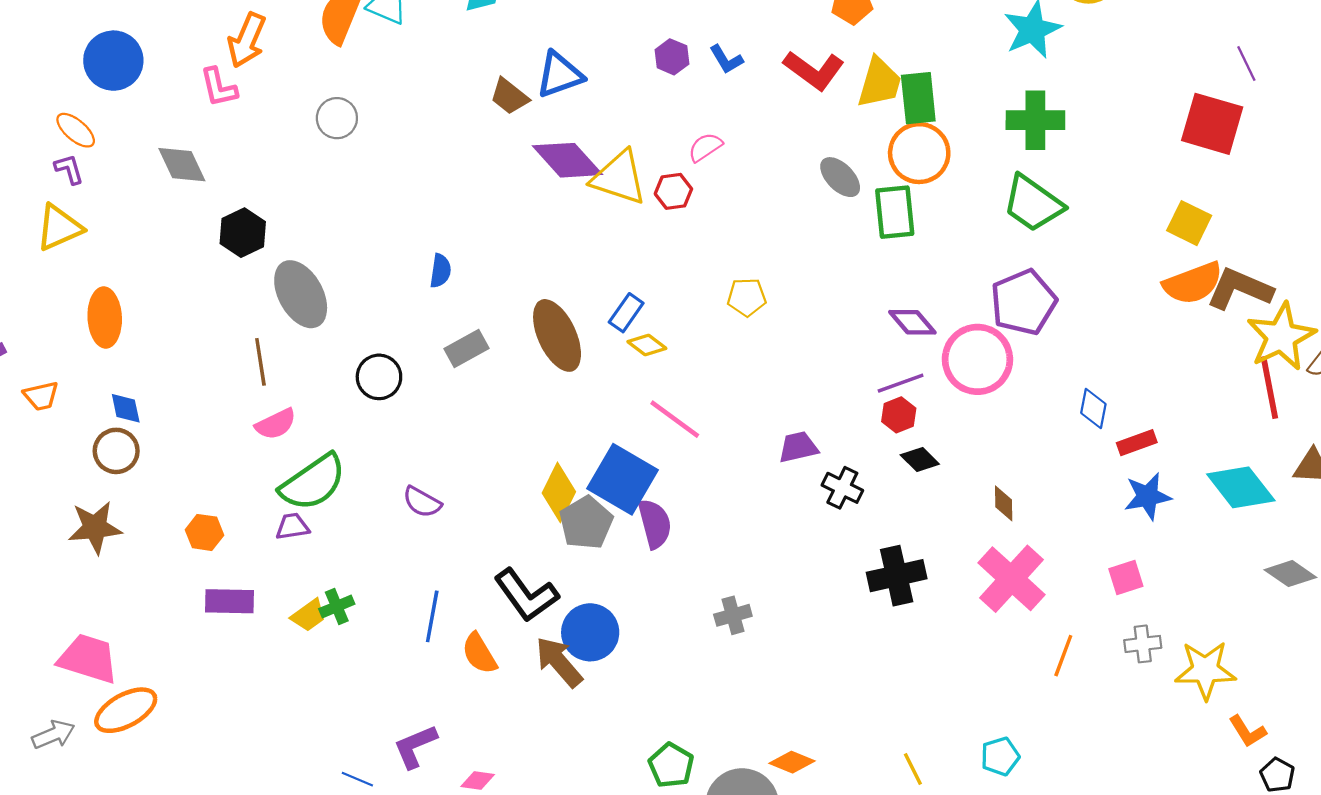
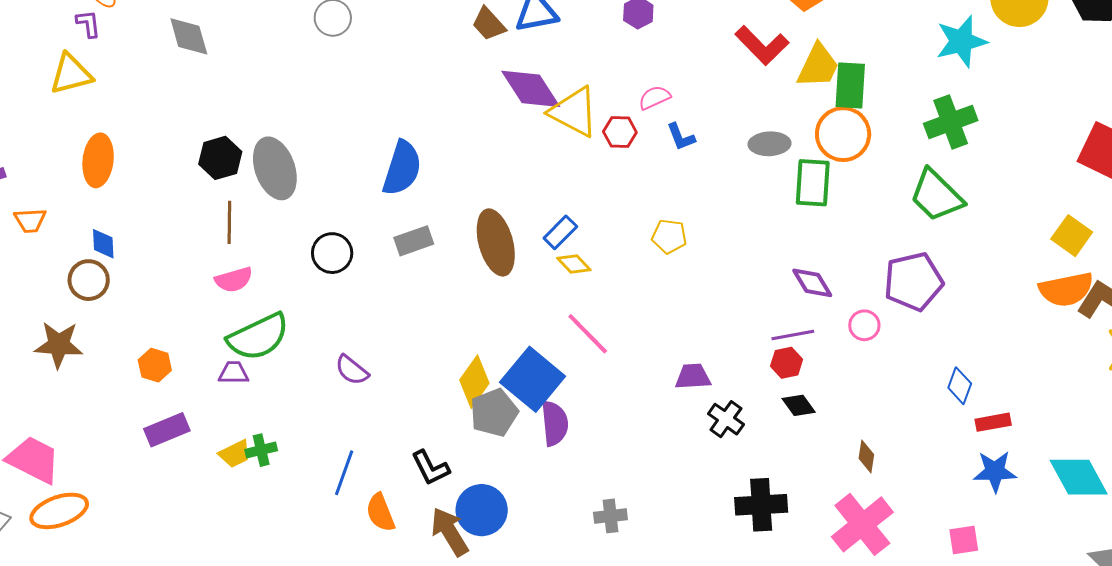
blue L-shape: (726, 59) -> (681, 137), moved
green cross: (1035, 120) -> (951, 122), turned -30
gray ellipse: (840, 177) -> (770, 144), turned -57
black hexagon: (243, 233) -> (220, 158), moved
blue semicircle: (440, 271) -> (402, 168), size x1.8
pink circle: (977, 359) -> (864, 325), size x0.5
black L-shape: (526, 595) -> (430, 468), size x0.7
purple rectangle: (229, 601) -> (167, 430), turned -33

